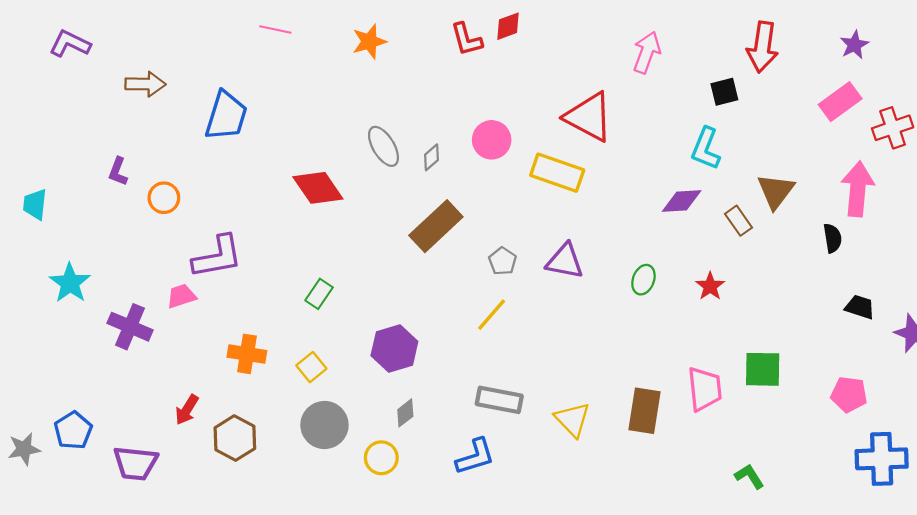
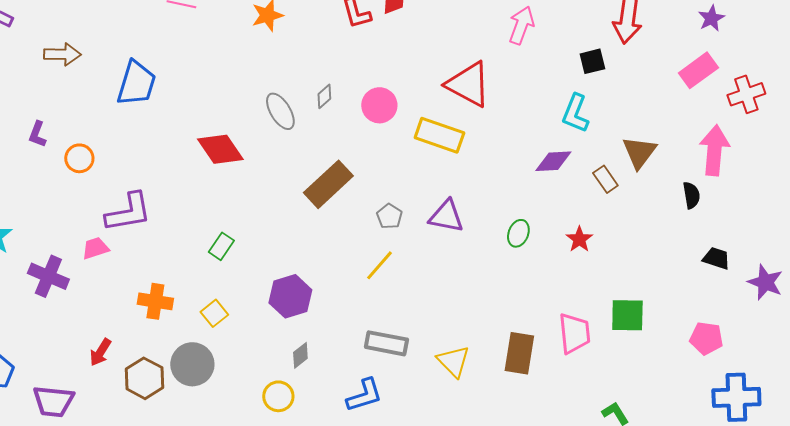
gray diamond: (432, 157) -> (324, 96), moved
gray circle: (324, 425) -> (192, 364), moved

